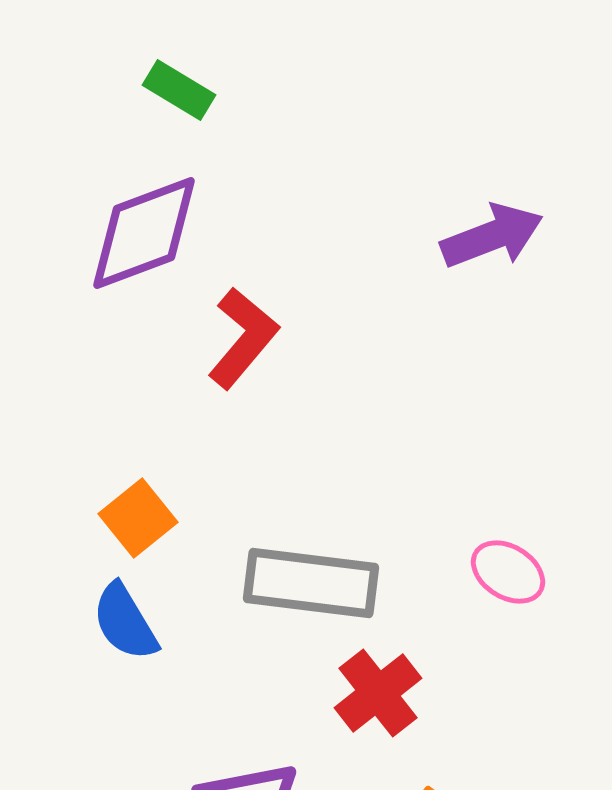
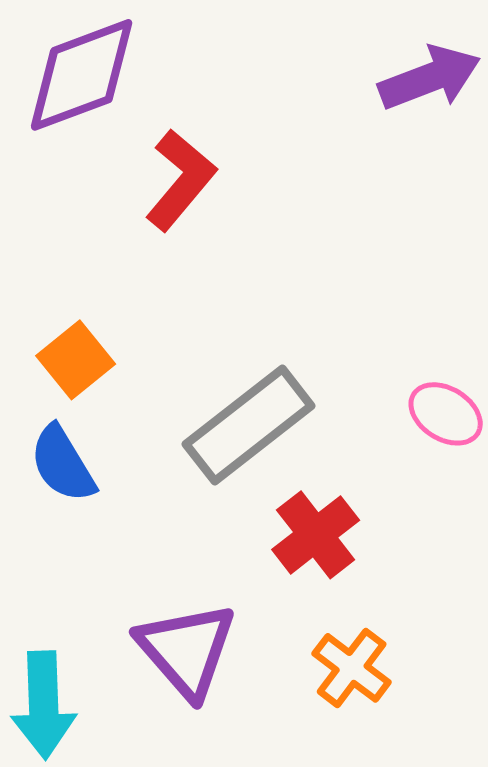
gray rectangle: (311, 583) -> (249, 425), turned -45

